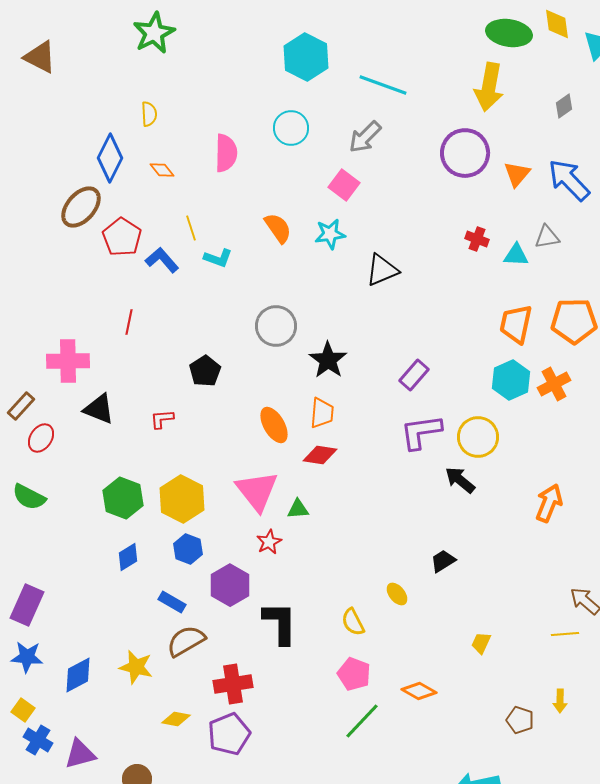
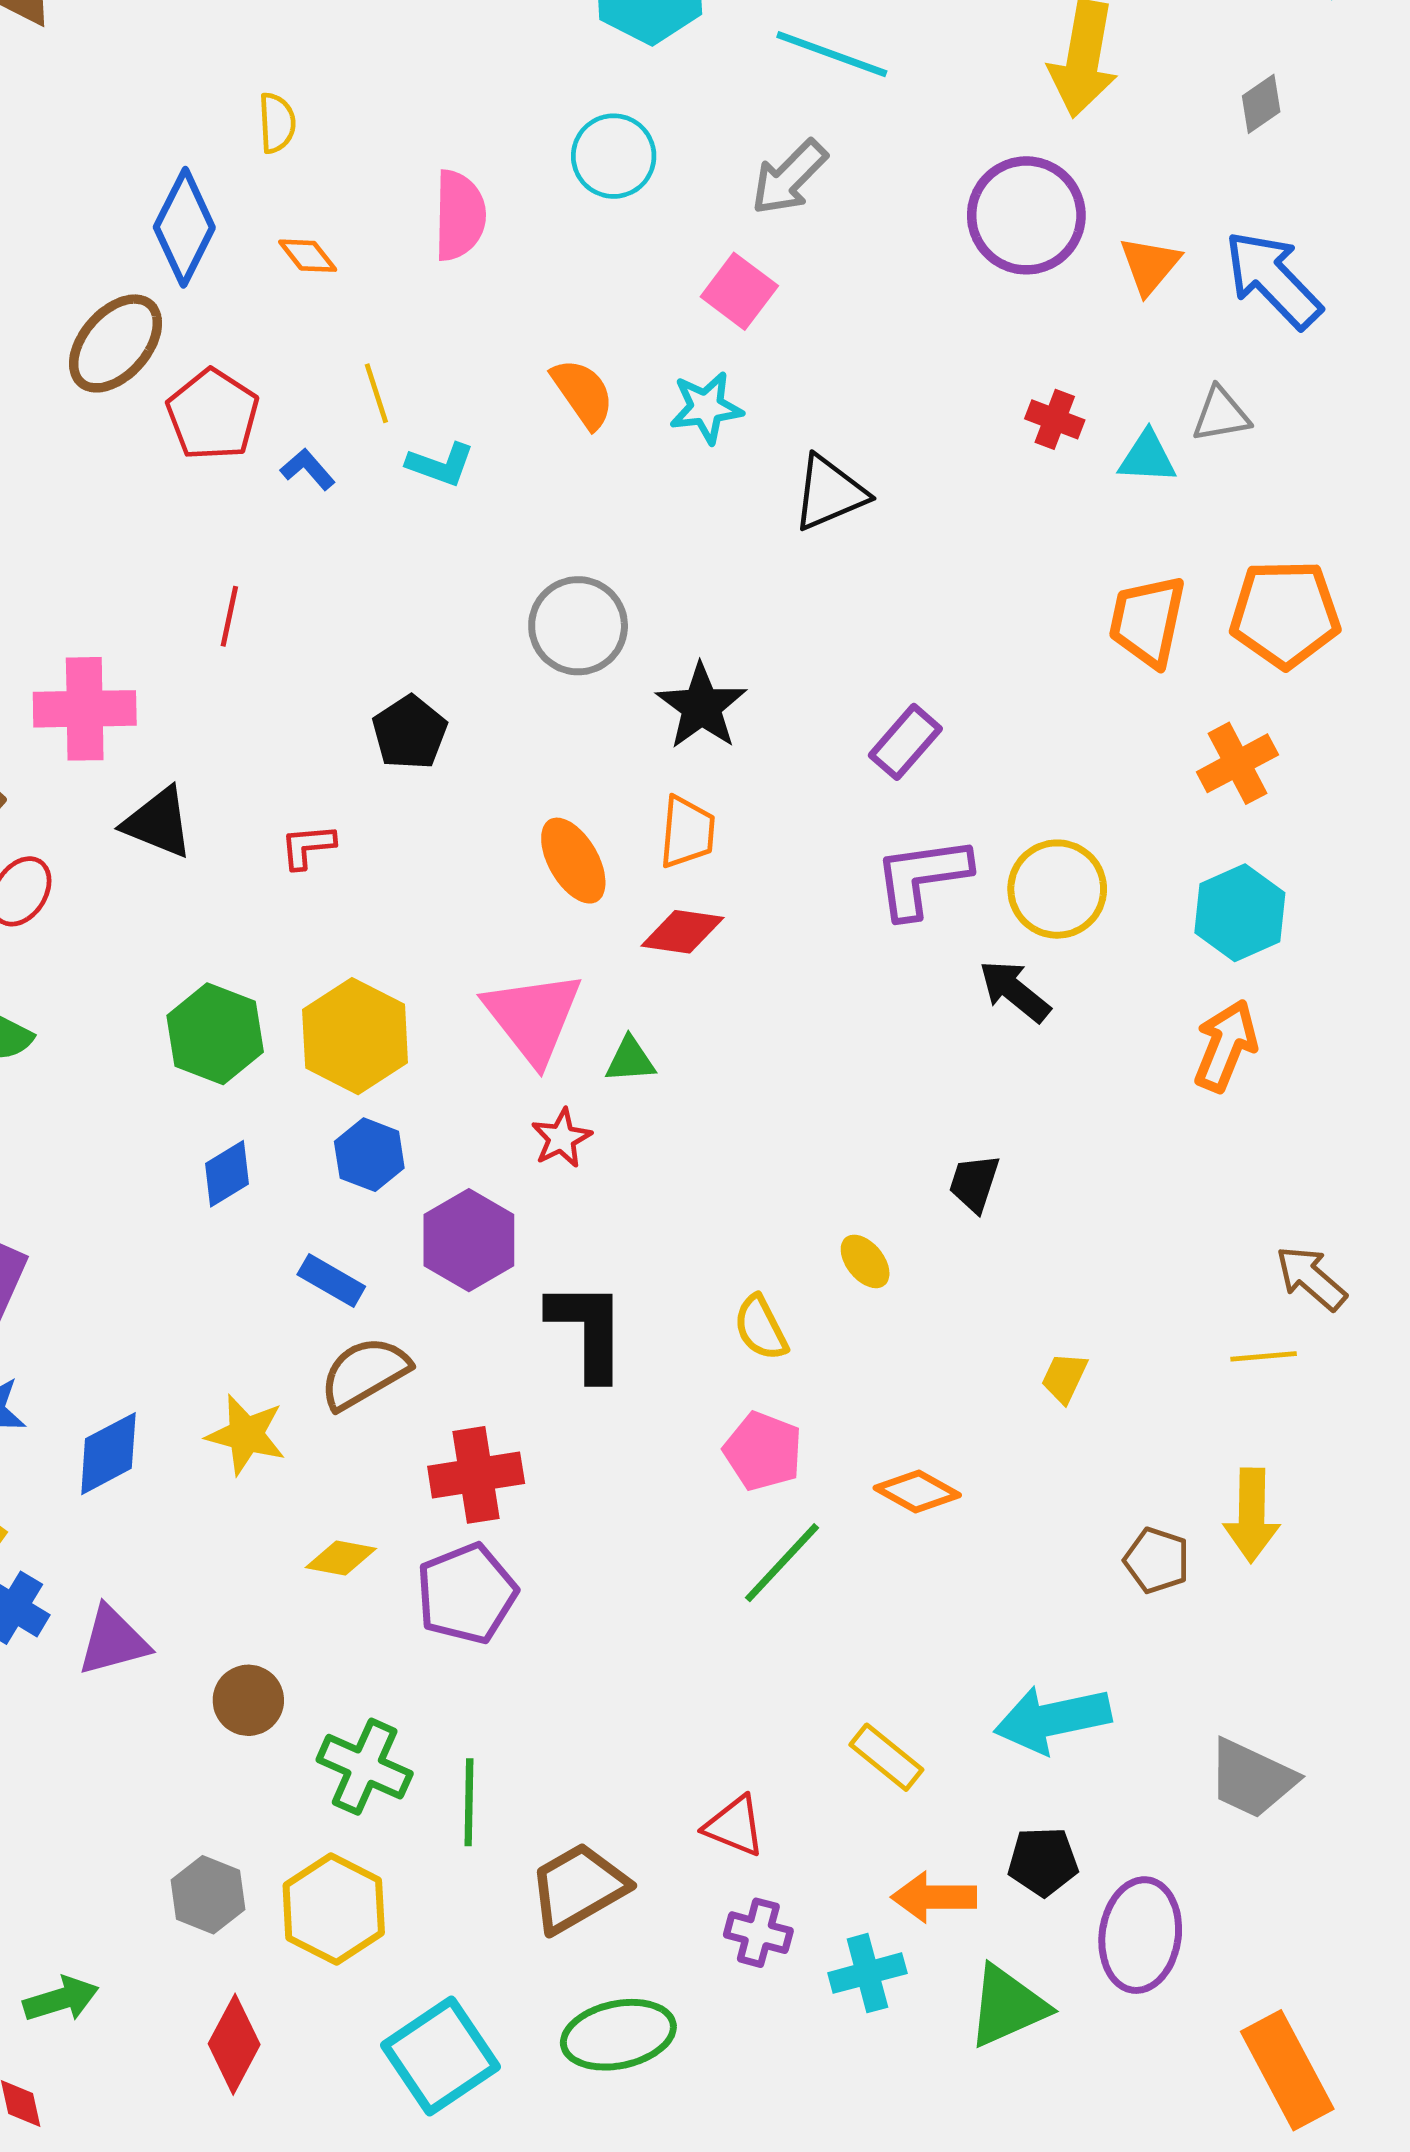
blue L-shape: (162, 260) -> (308, 469), size x0.7
cyan hexagon: (511, 380) -> (1240, 913), moved
black trapezoid: (443, 561) -> (974, 1183), turned -40
yellow arrow: (560, 701) -> (1252, 1515), size x1.6

